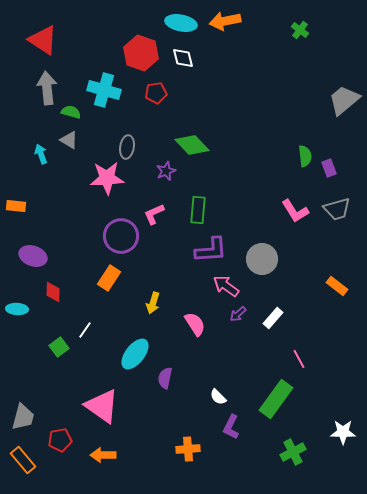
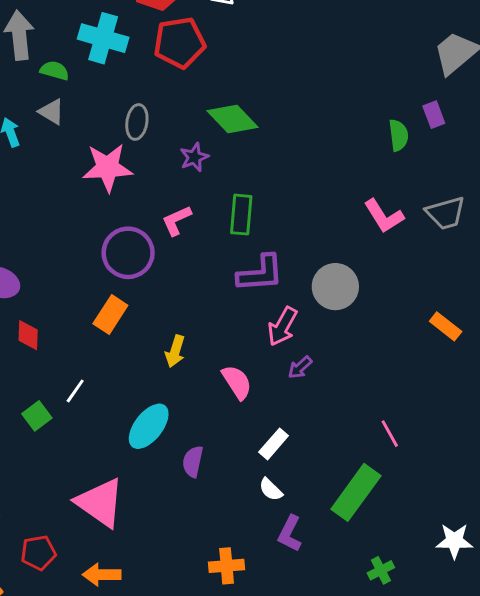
red pentagon: (156, 93) -> (180, 43), size x1.6
purple rectangle: (329, 168) -> (434, 115), moved
pink arrow: (226, 286) -> (282, 326), turned -96
white rectangle: (273, 318) -> (274, 444), moved
green cross: (293, 452) -> (381, 570), size x0.7

